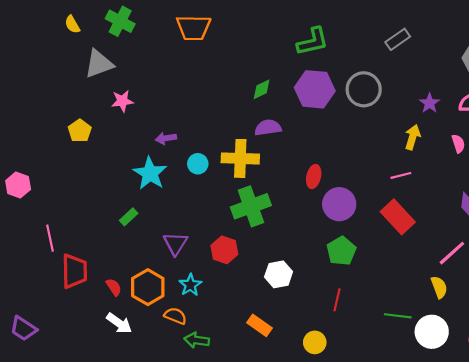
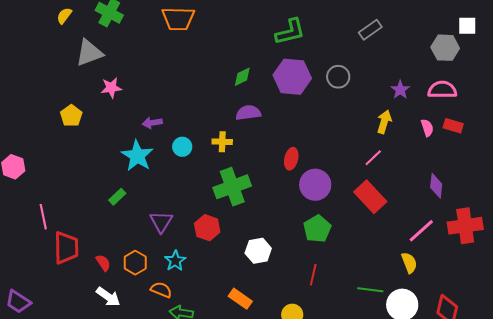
yellow semicircle: (72, 24) -> (64, 16), turned 66
gray circle: (364, 89) -> (338, 77), size x0.7
yellow cross: (240, 158) -> (222, 142), size x0.6
pink line: (401, 175) -> (373, 158), turned -30
orange hexagon: (148, 287) -> (135, 263), size x0.7

